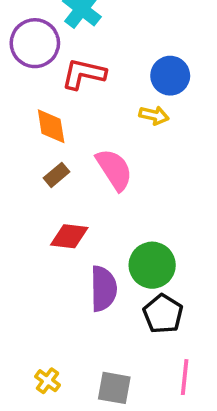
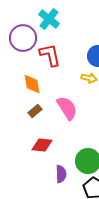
red L-shape: (84, 74) -> (50, 55), turned 65
purple semicircle: (103, 289) -> (61, 174), size x0.7

